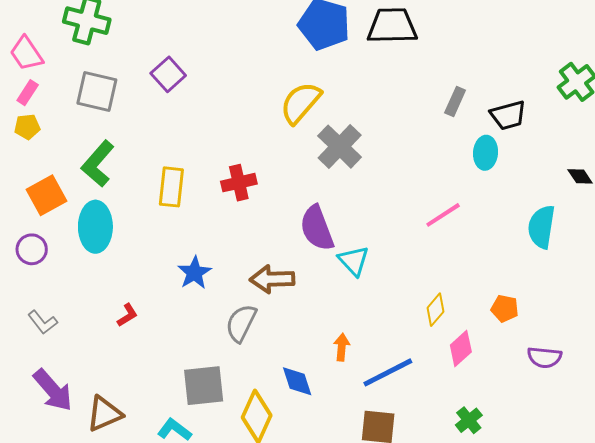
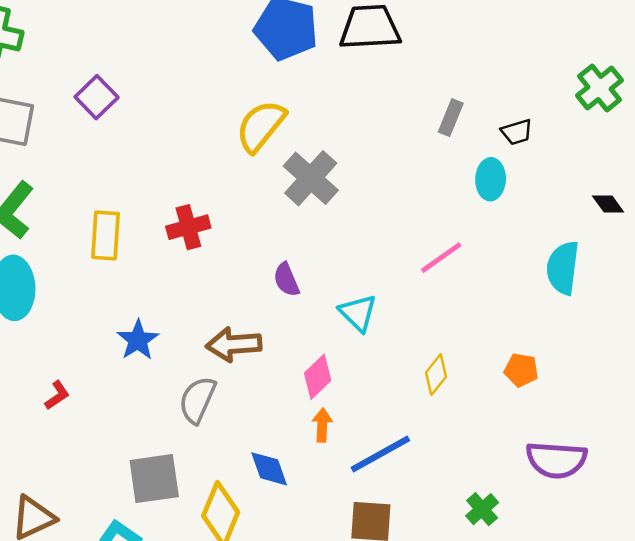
black trapezoid: (508, 115) -> (517, 132), size x0.7
purple semicircle: (317, 228) -> (286, 280), size x0.6
cyan triangle: (354, 261) -> (358, 313), moved
pink diamond: (461, 348) -> (318, 377), moved
purple semicircle: (544, 357) -> (556, 460), moved, size x1.4

